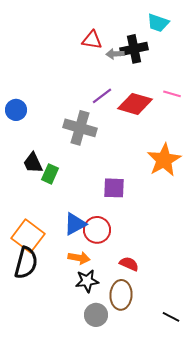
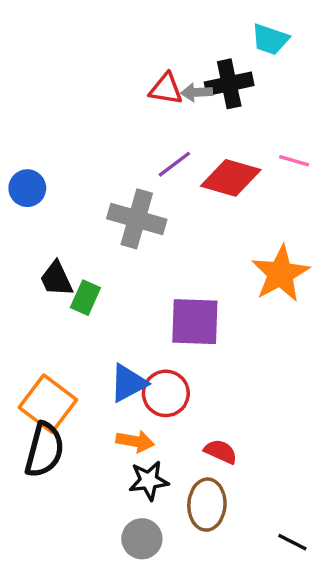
red triangle: (92, 40) -> (166, 89), moved
purple square: (114, 188) -> (195, 322), size x1.4
gray circle: (96, 315) -> (142, 539), moved

